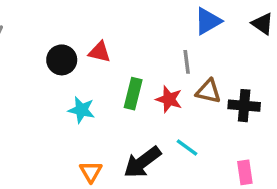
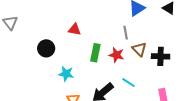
black circle: (62, 60) -> (46, 48), moved
brown triangle: (208, 91) -> (139, 49), turned 35
cyan star: (81, 110) -> (66, 74), moved

